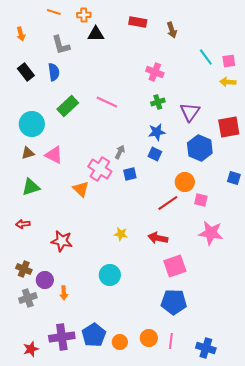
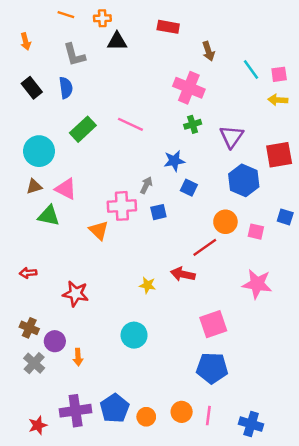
brown arrow: (172, 30) -> (208, 51), moved
pink cross: (155, 72) -> (189, 88), size x1.4
blue star: (157, 132) -> (174, 161), moved
pink cross: (100, 169) -> (122, 206), turned -35
green triangle: (31, 187) -> (49, 216), moved, turned 30
pink square: (201, 200) -> (256, 232), moved
red arrow: (158, 238) -> (183, 274), moved
gray cross: (28, 298) -> (34, 363), turned -30

